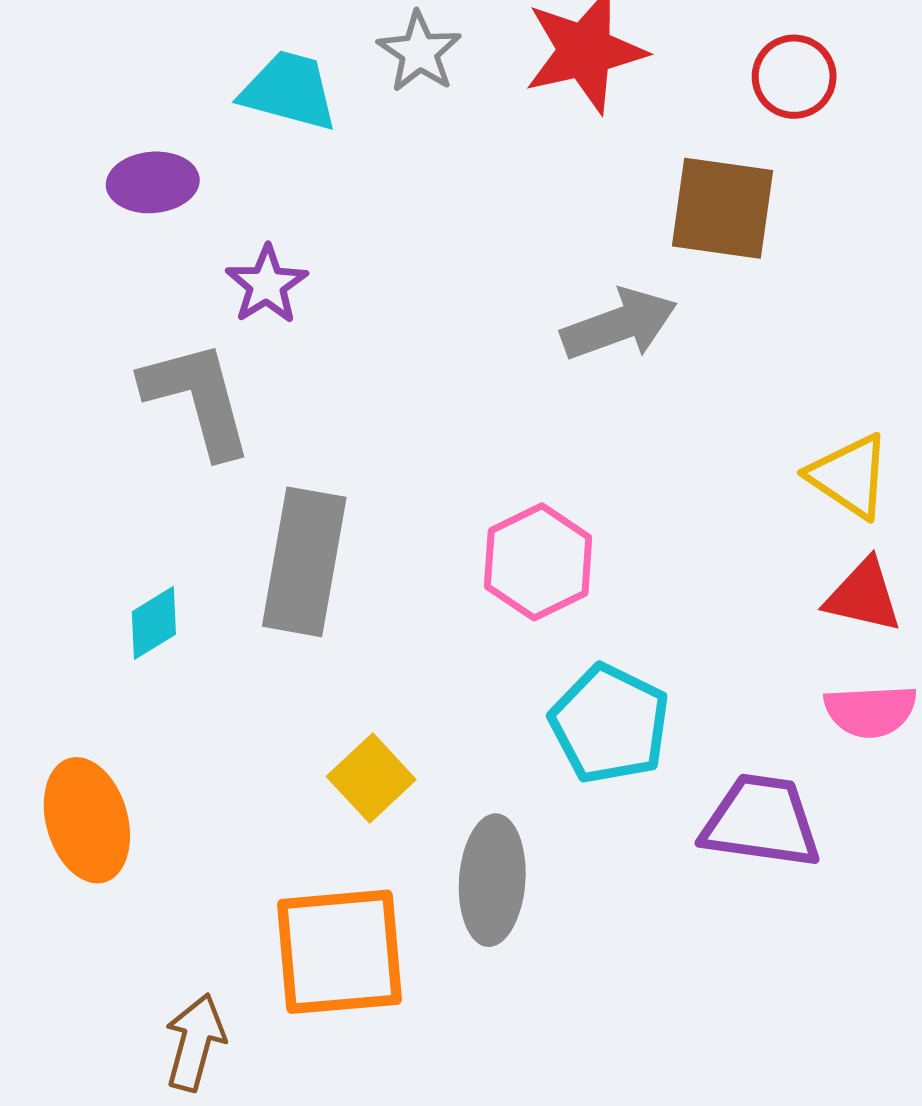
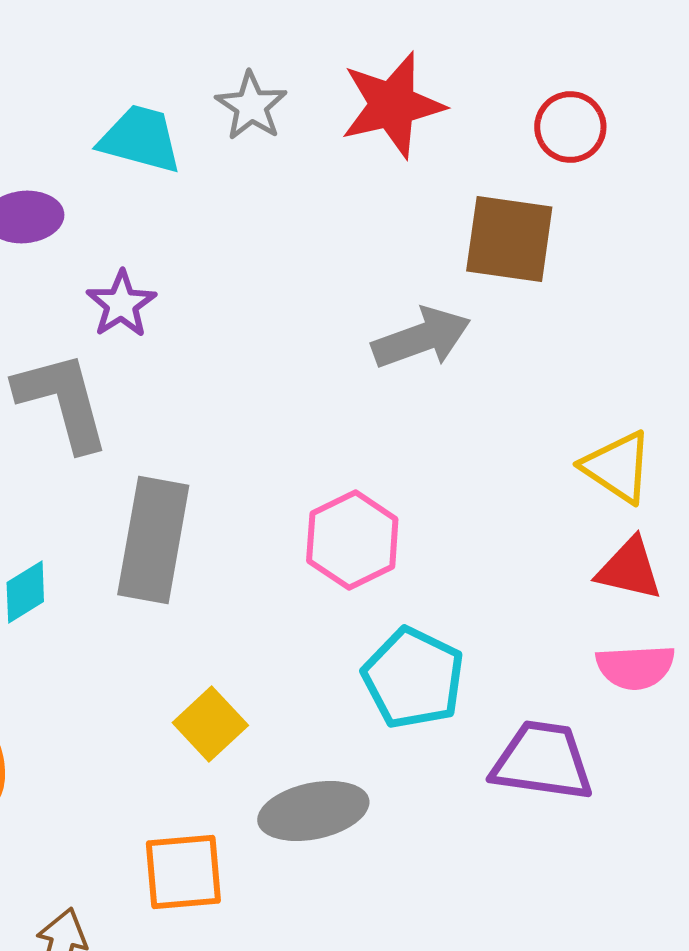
gray ellipse: (492, 880) -> (313, 811), turned 74
orange square: (339, 952) -> (183, 872), size x0.7

